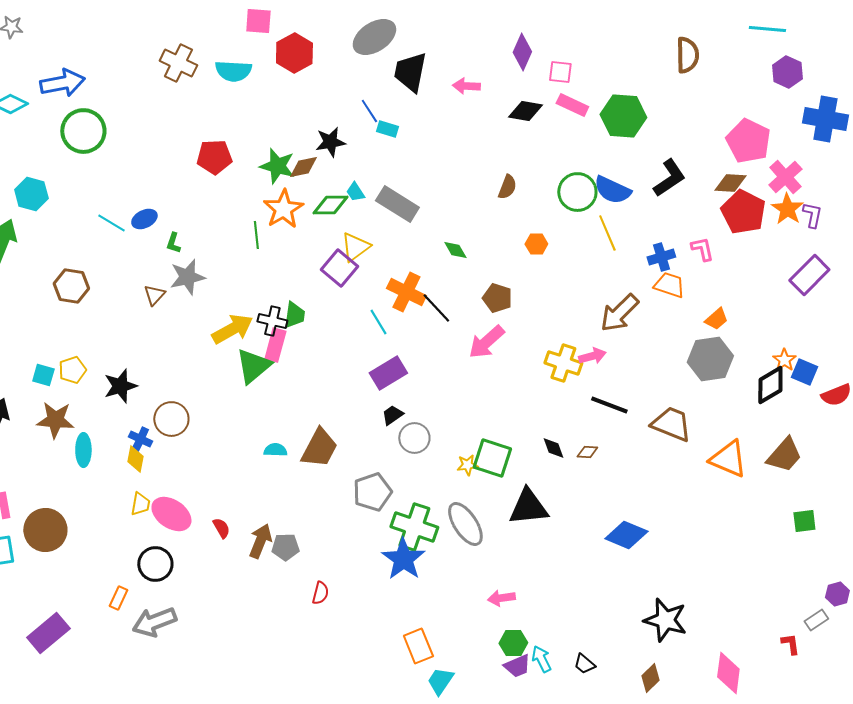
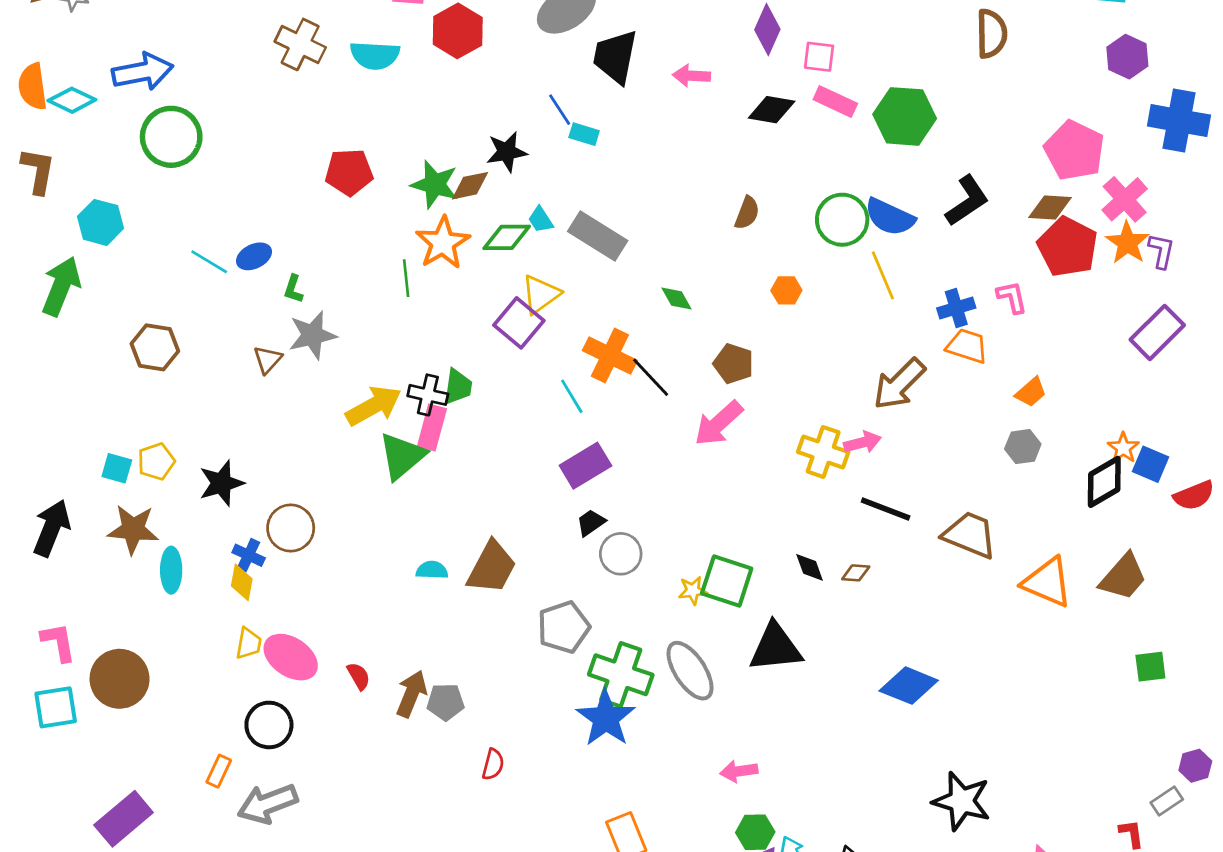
gray hexagon: (710, 359) -> (1023, 447), size x0.6

